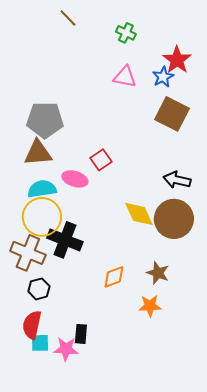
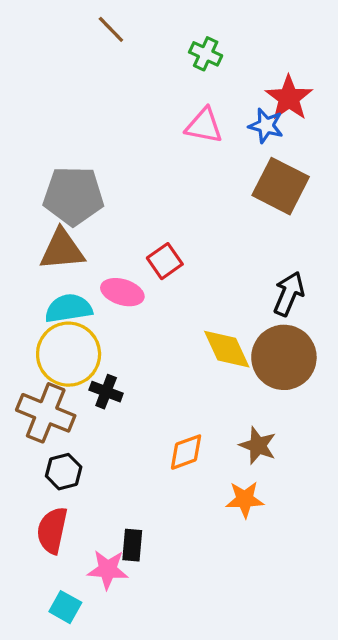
blue star: (163, 77) -> (266, 126), turned -30
black arrow: (177, 180) -> (289, 294), turned 100
black cross: (65, 240) -> (106, 392), size x0.6
cyan square: (40, 343) -> (65, 607), moved, turned 30

